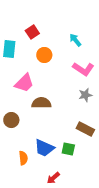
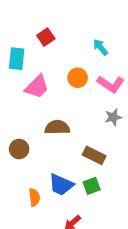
orange circle: (44, 55) -> (78, 78), moved
pink trapezoid: (24, 83) -> (37, 87), moved
brown rectangle: (85, 129) -> (94, 155), moved
green square: (68, 149) -> (92, 186), turned -32

